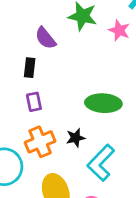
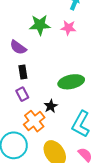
black rectangle: (30, 68) -> (23, 72), moved
black star: (76, 138) -> (51, 106), moved

